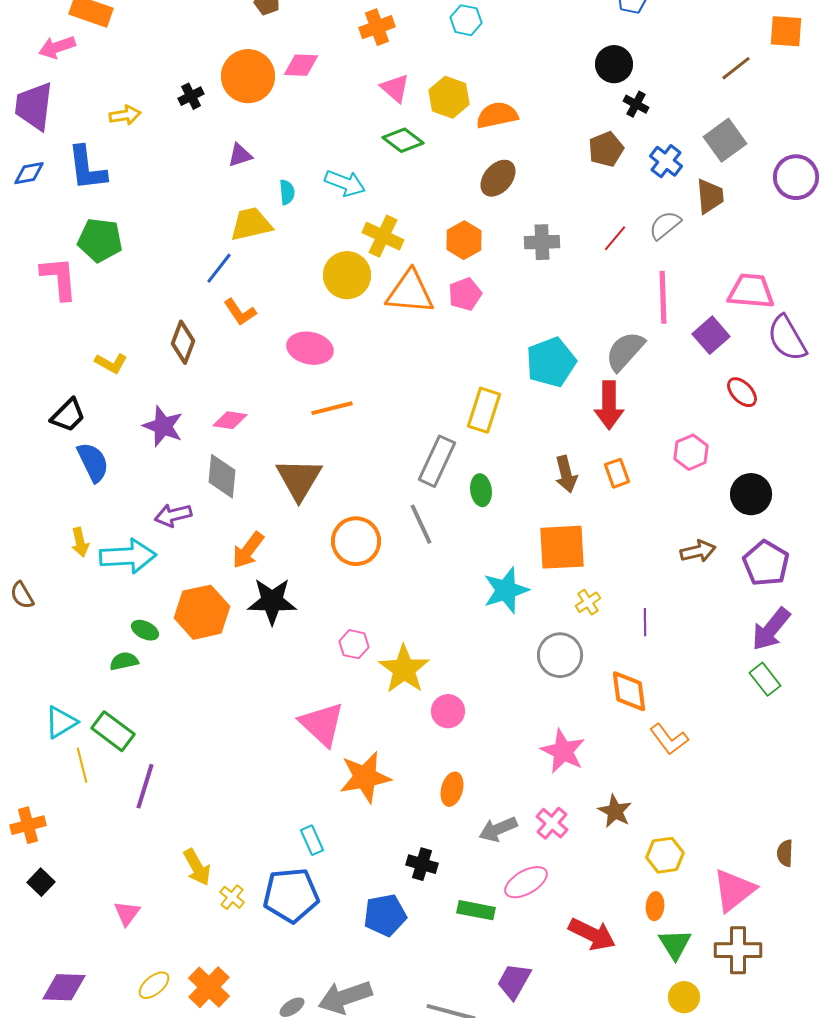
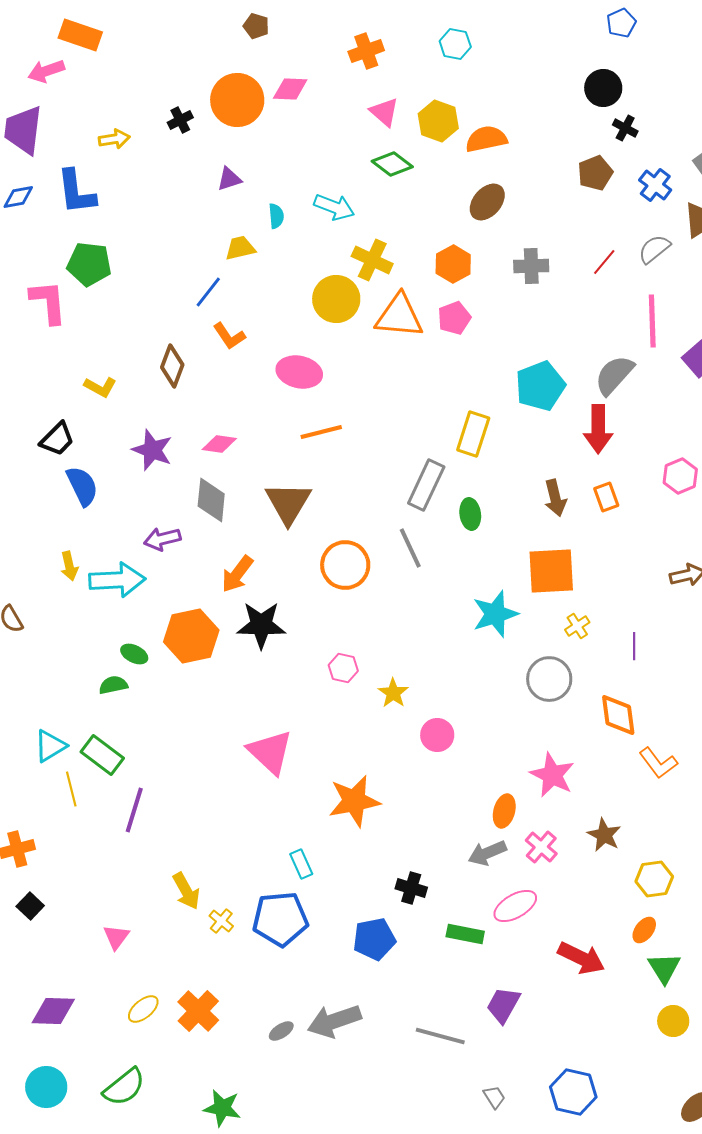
yellow trapezoid: (251, 224) -> (240, 248), size x0.7
yellow star: (404, 669) -> (393, 693), size x0.6
pink triangle: (322, 724) -> (270, 752), moved
orange ellipse: (452, 789) -> (504, 811), moved
orange ellipse: (655, 906) -> (644, 930), turned 32

